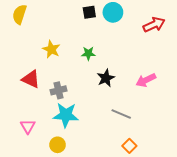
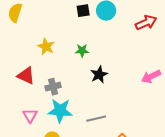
pink arrow: (146, 80) -> (151, 77), moved
gray line: (121, 114) -> (96, 119), moved, turned -36
pink triangle: (28, 126) -> (30, 116), moved

